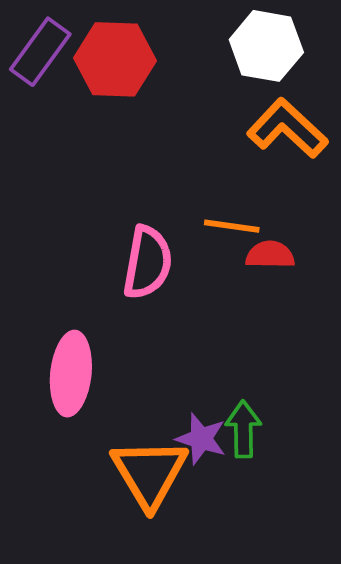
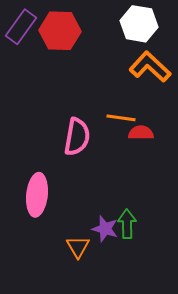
orange triangle: (149, 473) -> (78, 247), size x0.6

